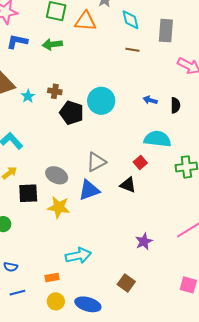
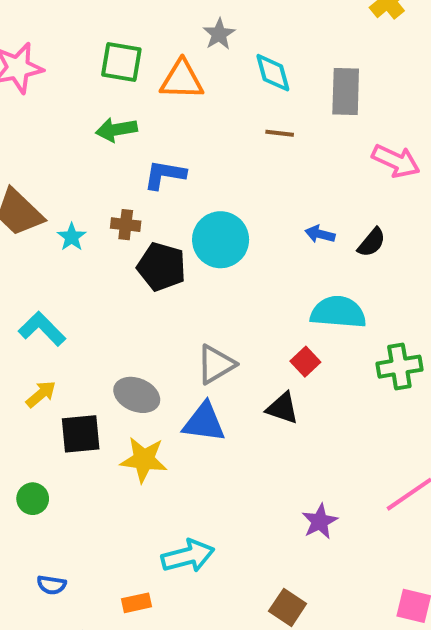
blue L-shape: (17, 42) -> (165, 175), moved
black semicircle: (175, 105) -> (372, 242), turned 42
blue triangle: (89, 190) -> (204, 422), turned 30

